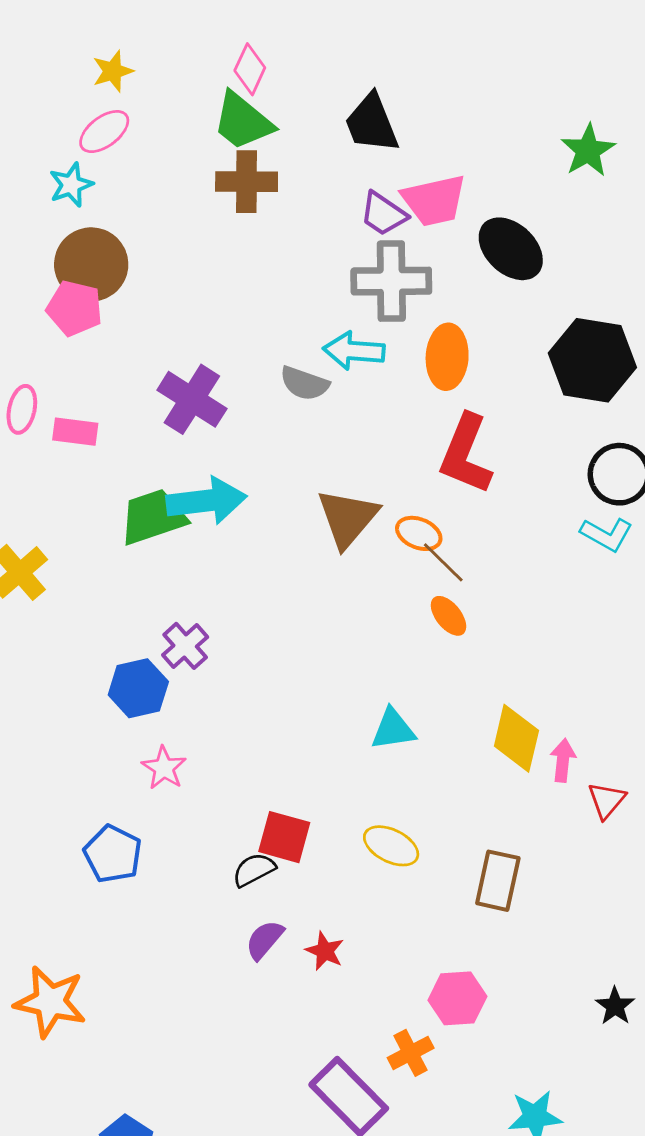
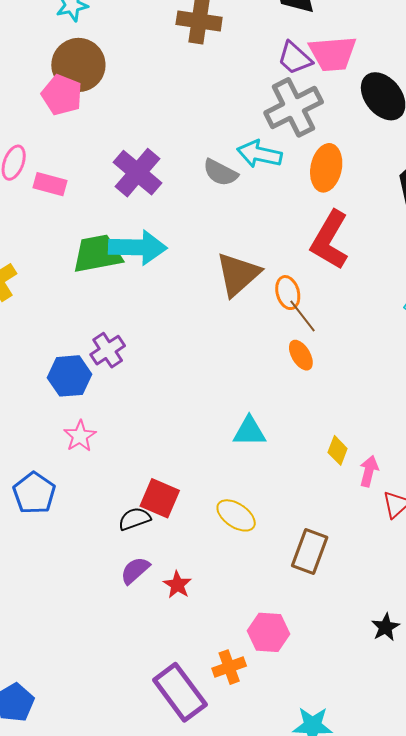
gray cross: (391, 281) -> (294, 107), turned -34
orange ellipse: (419, 533) -> (288, 293), turned 44
yellow diamond: (516, 738) -> (338, 450), size x0.6
black star: (615, 1006) -> (385, 627), moved

